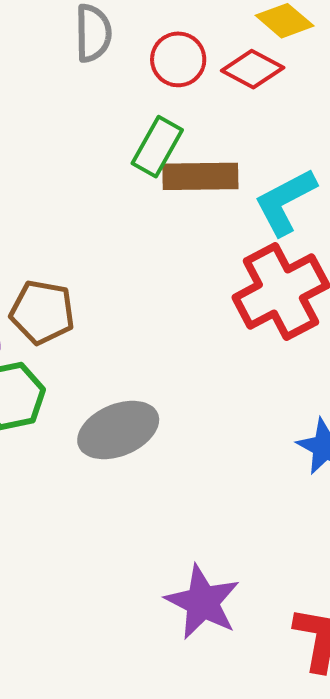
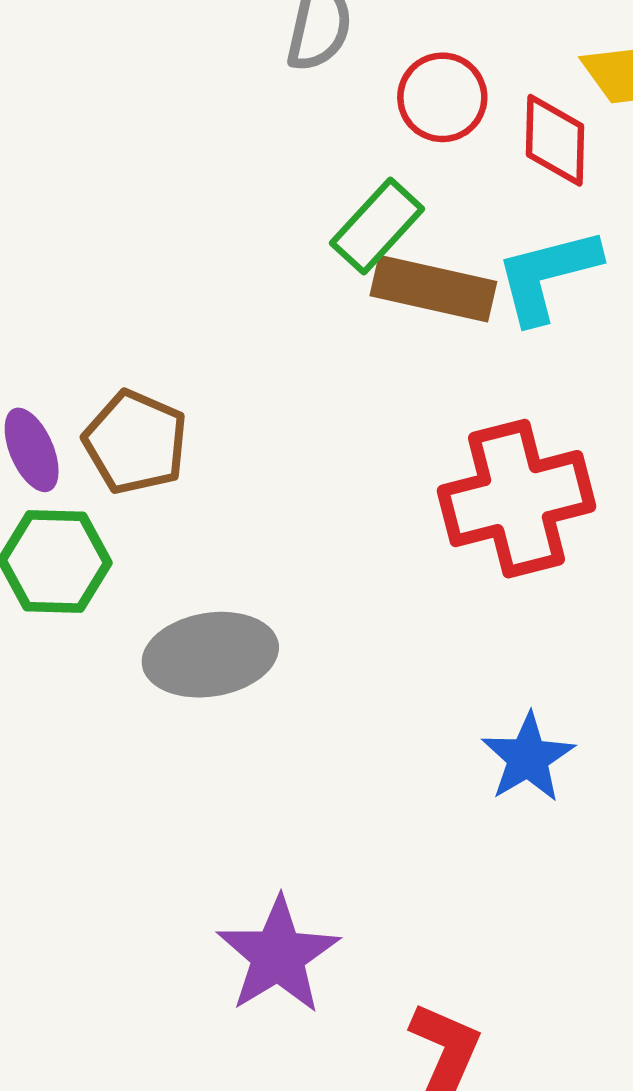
red diamond: (253, 69) -> (555, 140), turned 50
cyan L-shape: (285, 202) -> (547, 275), moved

